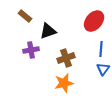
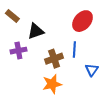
blue line: (101, 49) -> (74, 49), moved

